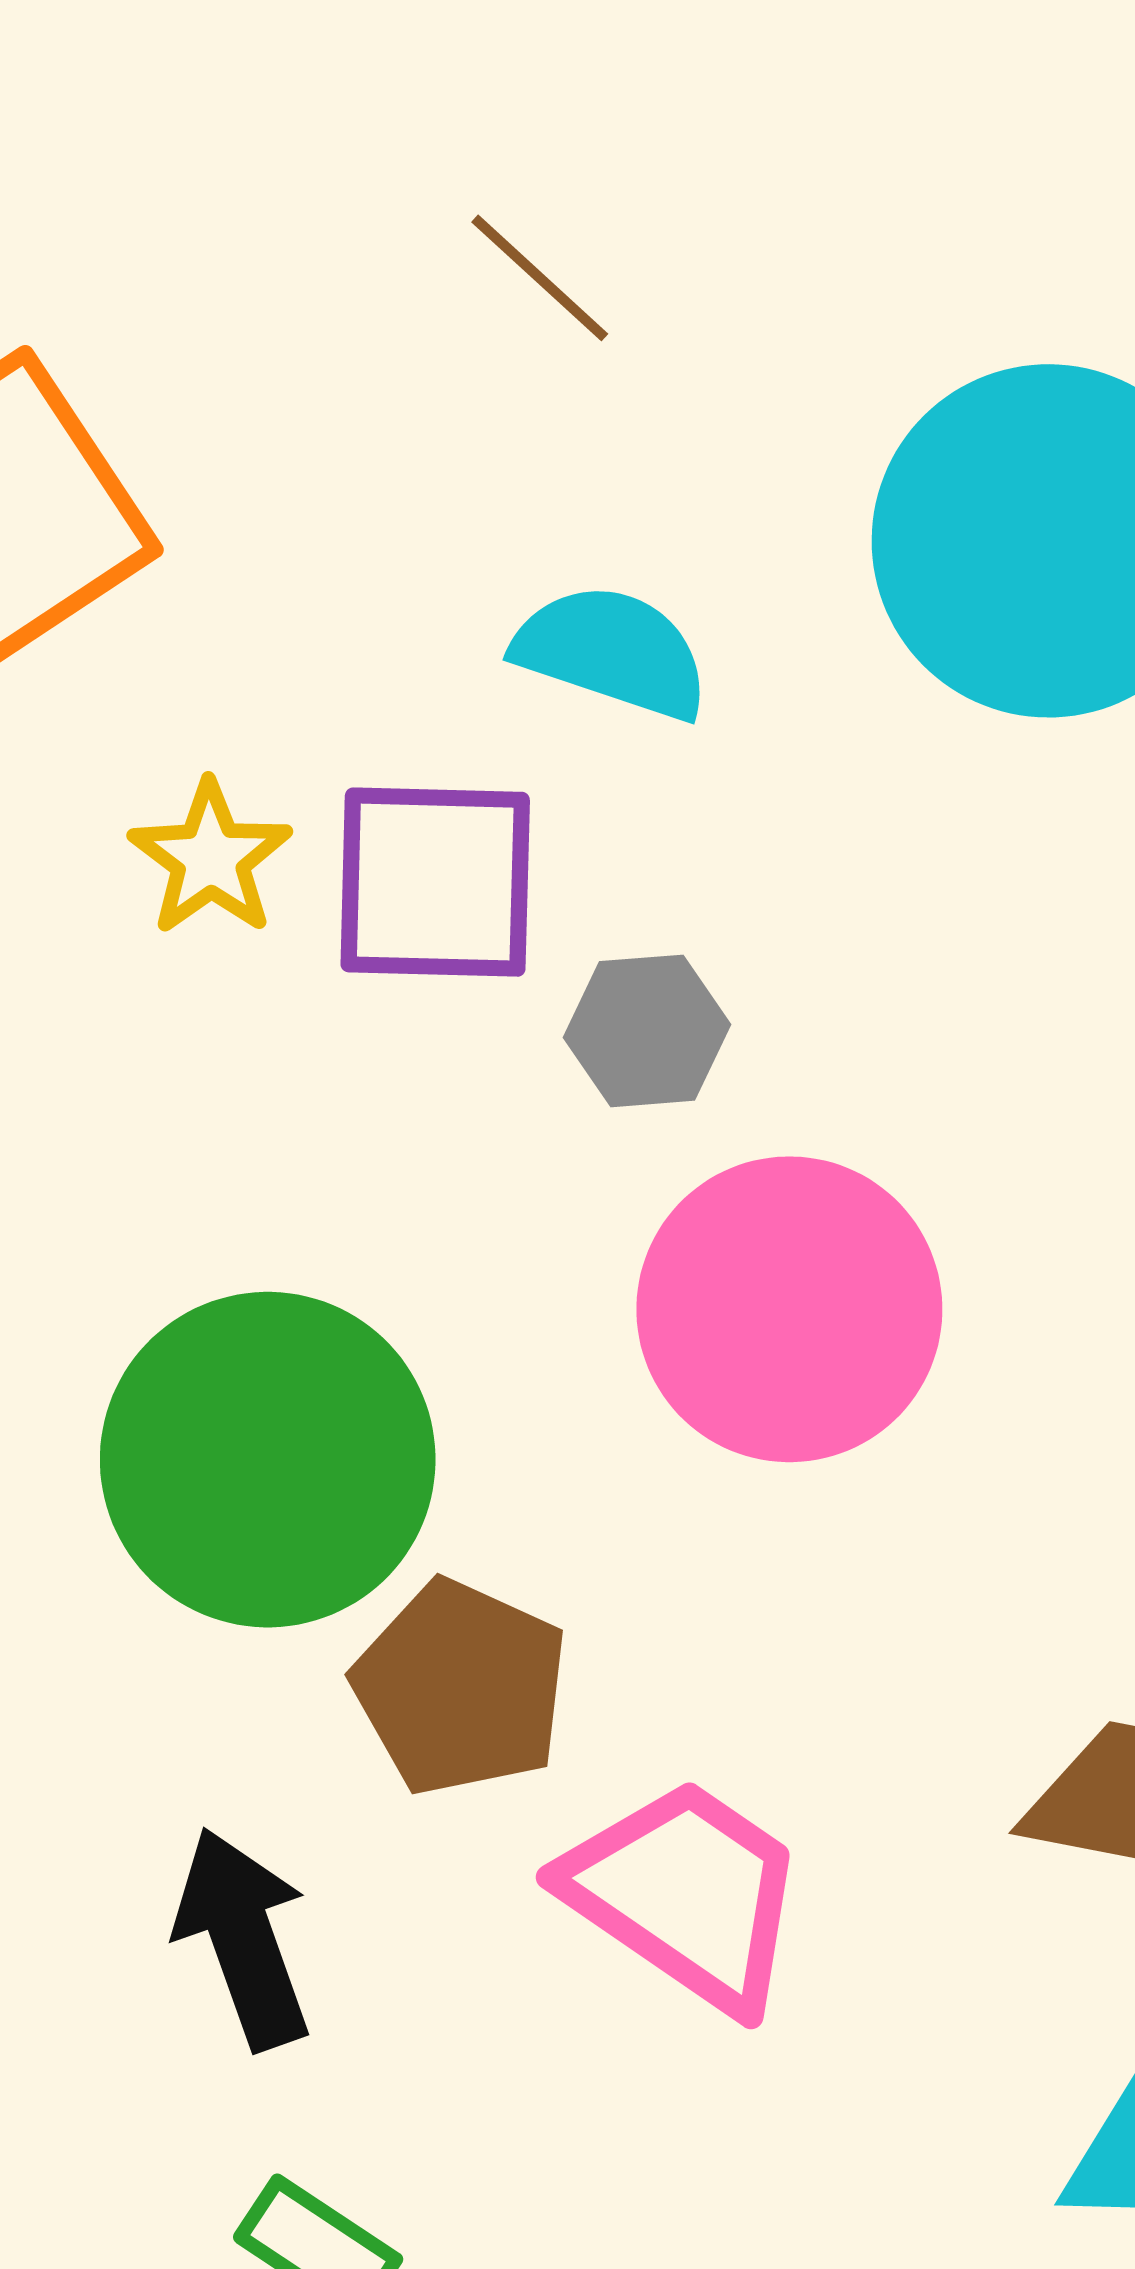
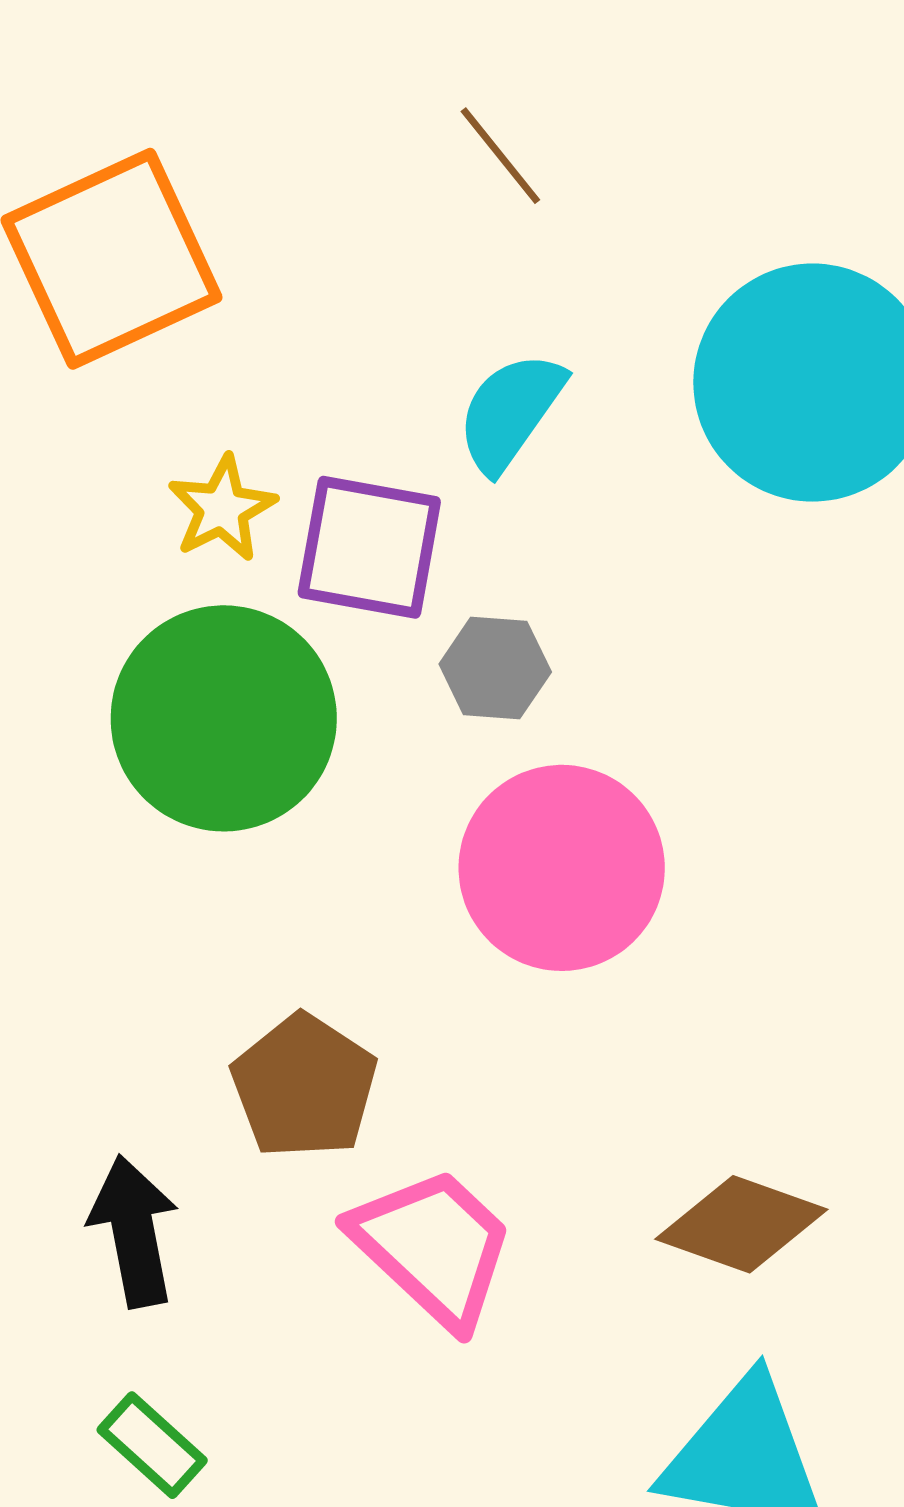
cyan semicircle: (612, 652) -> (510, 412), turned -82
green circle: (268, 1460) -> (224, 718), moved

